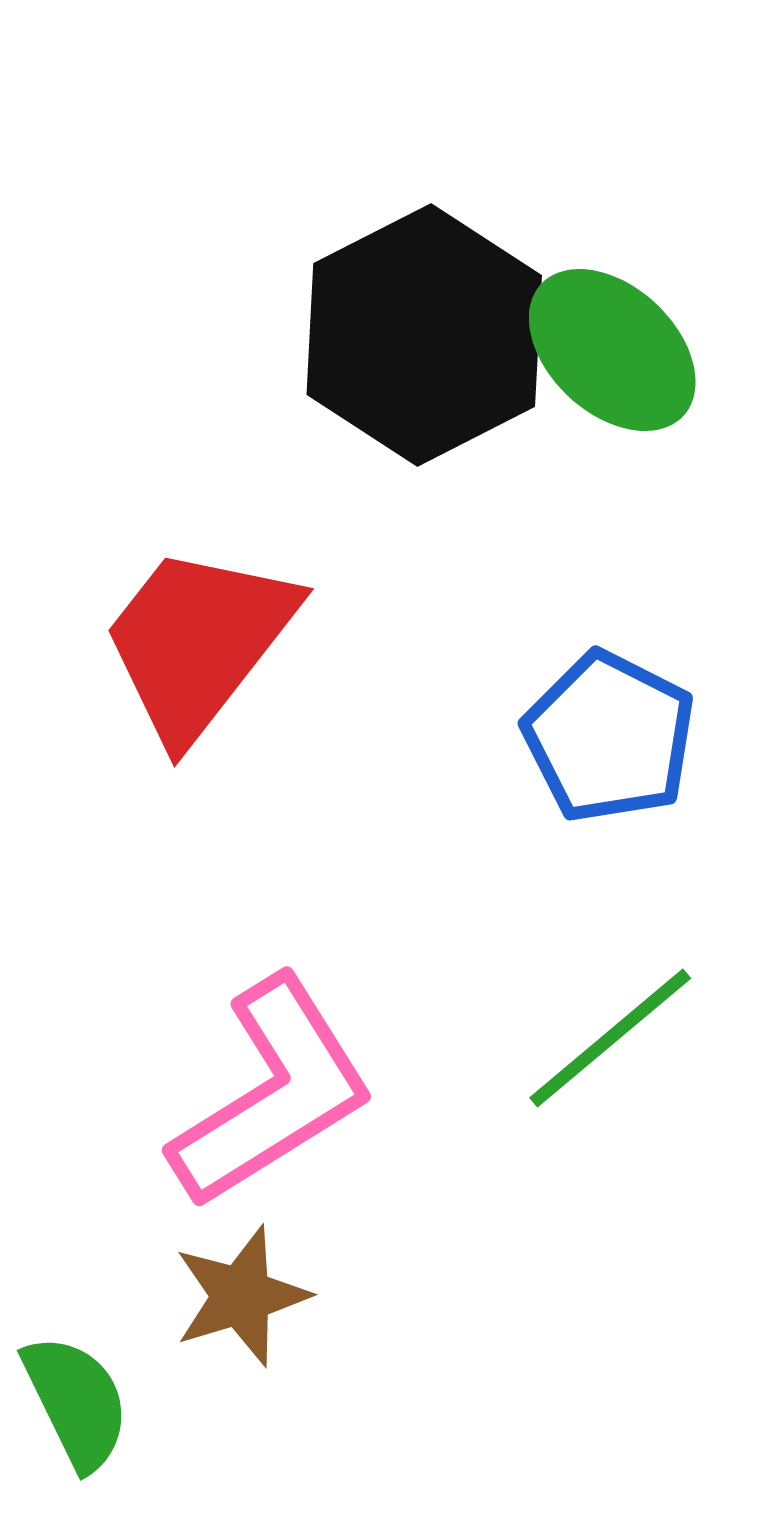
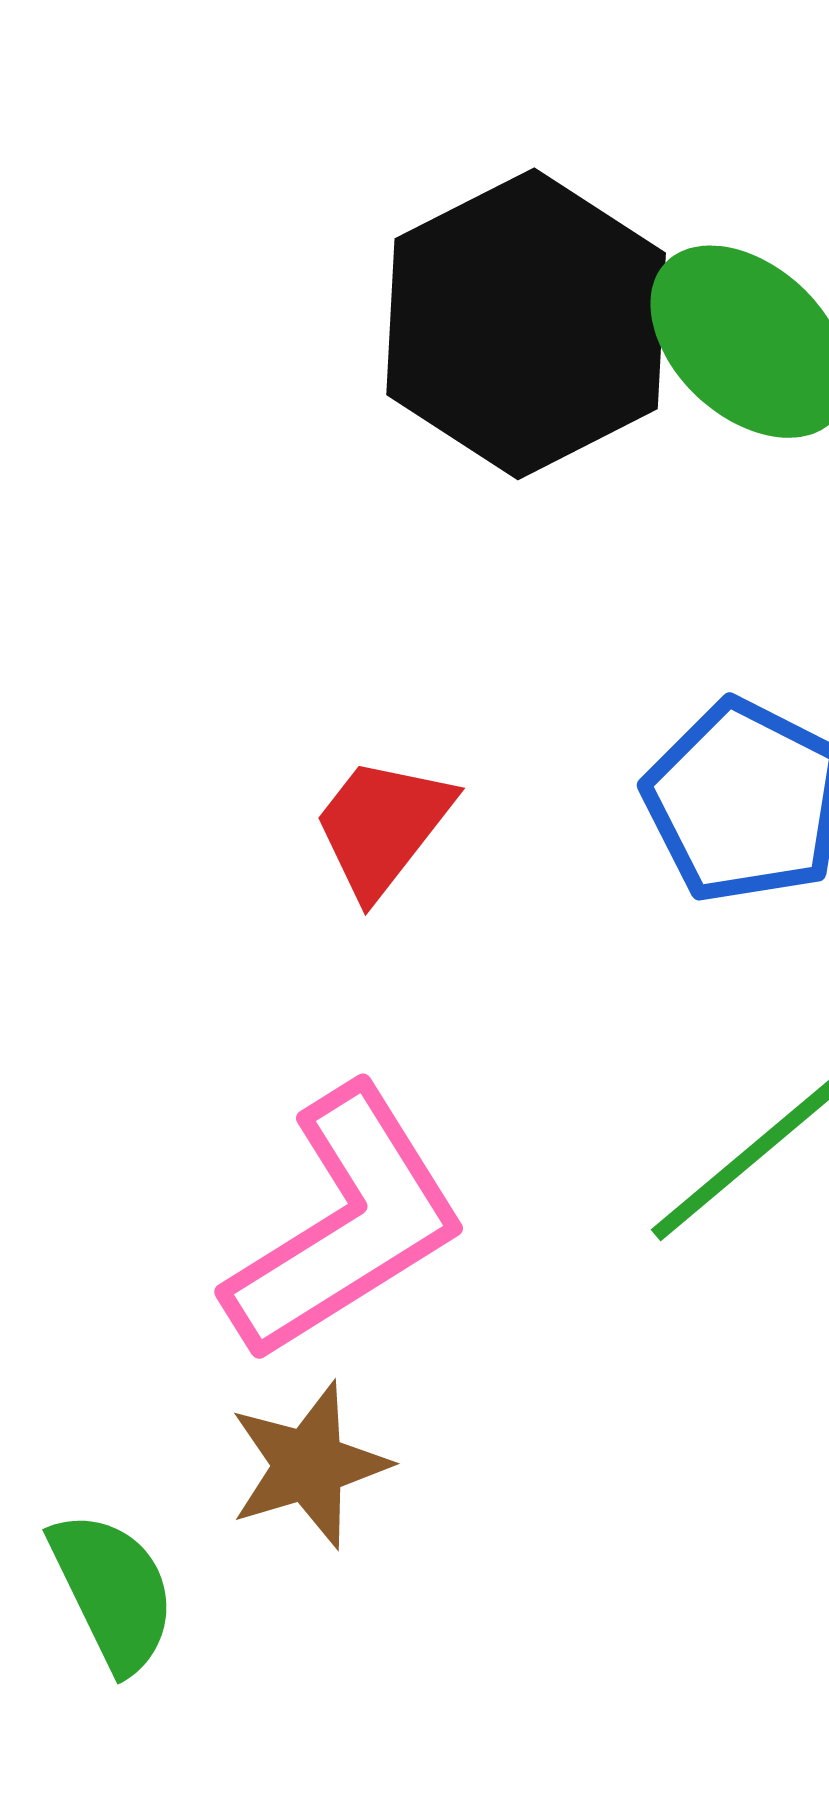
red trapezoid: (198, 642) -> (382, 826), moved, size x0.6

